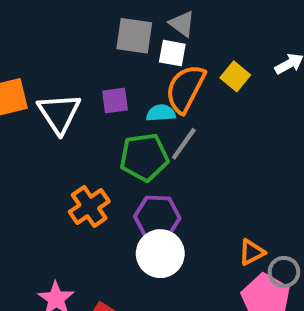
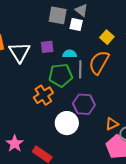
orange semicircle: (185, 89) -> (99, 62), moved
gray line: (184, 144) -> (80, 69), turned -36
orange cross: (89, 207) -> (43, 95), moved
purple hexagon: (157, 217) -> (84, 104), moved

